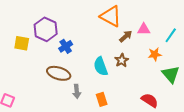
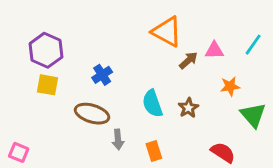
purple hexagon: (46, 29) -> (46, 50), moved
cyan line: (171, 35) -> (253, 45), moved
yellow square: (22, 43) -> (47, 85), moved
brown star: (122, 60) -> (188, 108), moved

